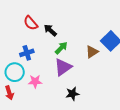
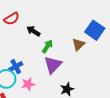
red semicircle: (31, 23) -> (12, 19), moved, turned -70
blue cross: (27, 53) -> (16, 67), moved

